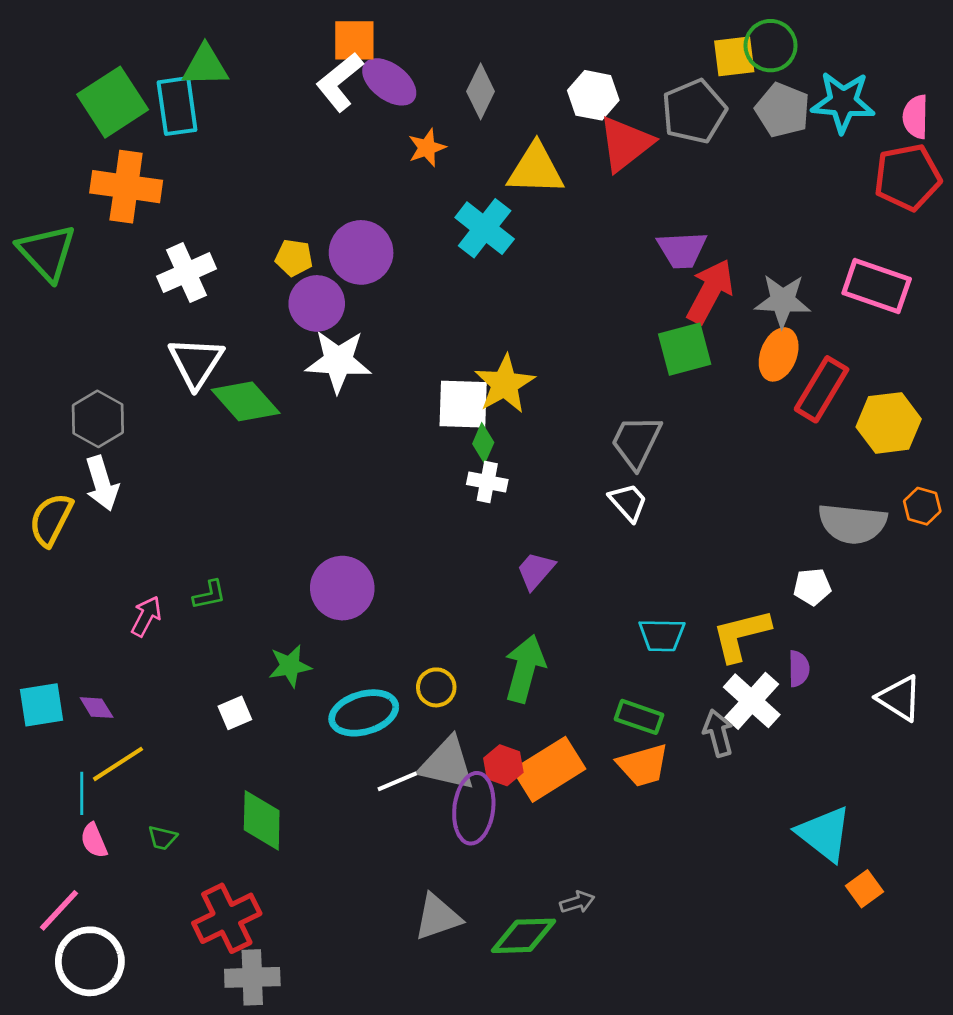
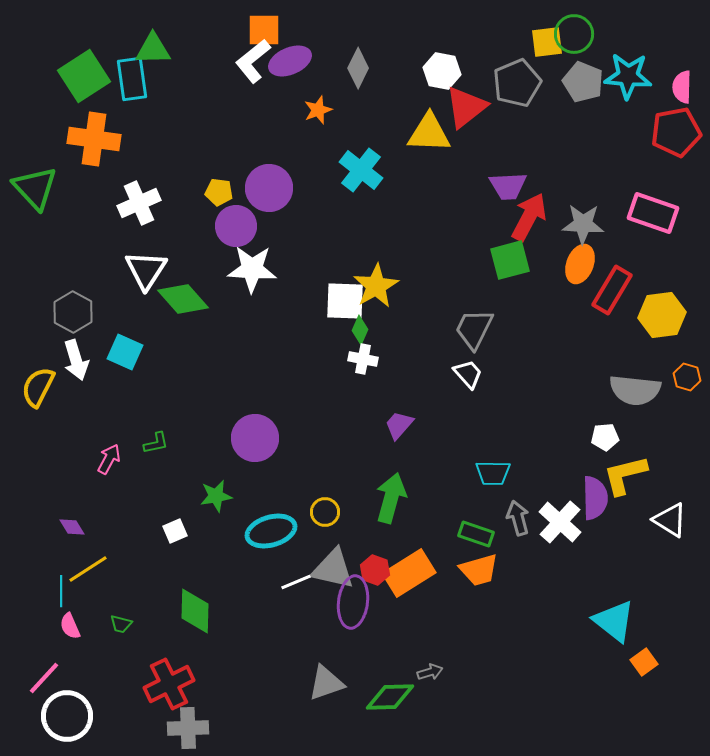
purple ellipse: (389, 82) -> (290, 61), turned -60
yellow triangle: (536, 169) -> (429, 133), moved
yellow L-shape: (741, 635) -> (625, 475), moved
purple semicircle: (799, 669) -> (595, 498), size x1.6
cyan square: (41, 705) -> (125, 352), moved, turned 33
gray arrow: (718, 733) -> (518, 518), moved

